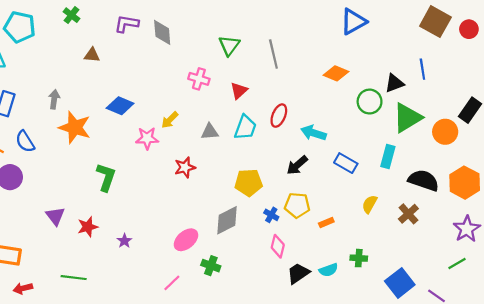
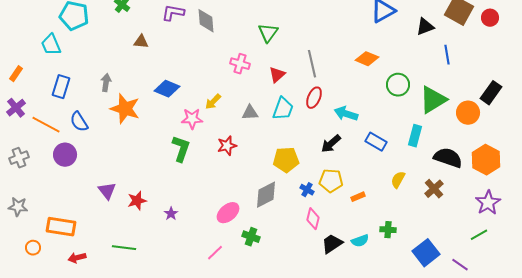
gray line: (273, 54) -> (312, 64), moved
black triangle: (394, 83) -> (425, 27), moved
green L-shape: (106, 177) -> (181, 149), moved

